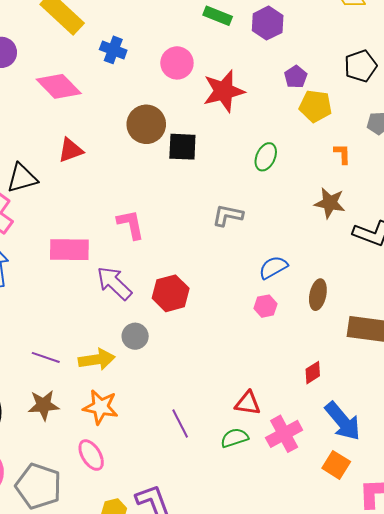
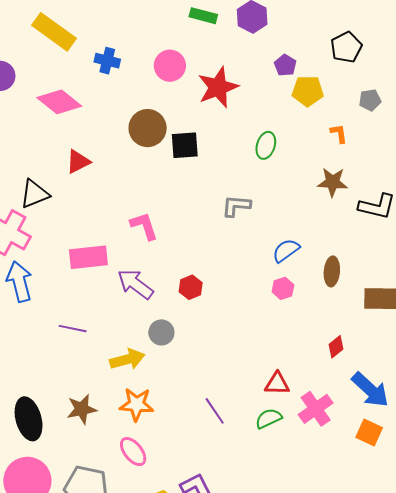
red hexagon: (171, 293) -> (191, 287), size x0.7
purple line: (46, 357) -> (73, 329), moved

